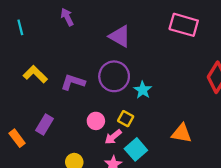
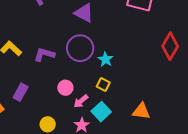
yellow square: (126, 119) -> (103, 84), moved
orange triangle: (182, 133) -> (141, 111), moved

